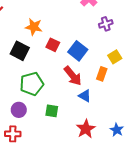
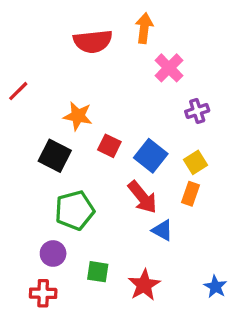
yellow square: (115, 57) -> (196, 162), moved
green square: (52, 111) -> (98, 272), moved
red star: (86, 129) -> (144, 285), moved

